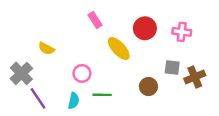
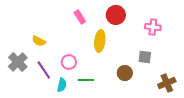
red circle: (145, 28) -> (116, 15), moved
yellow ellipse: (119, 48) -> (100, 41), turned 50
brown cross: (195, 77) -> (167, 83), moved
purple line: (38, 98) -> (44, 70), moved

